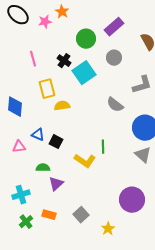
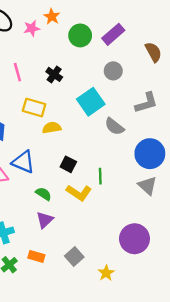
green circle: (86, 39) -> (80, 35), moved
cyan square: (84, 73) -> (91, 102), moved
yellow rectangle: (47, 89) -> (34, 108), turned -60
blue triangle: (38, 135) -> (23, 162), size x1.5
black square: (56, 142) -> (68, 164), moved
green semicircle: (43, 168) -> (43, 194), moved, turned 32

